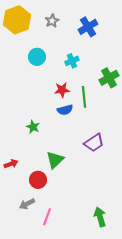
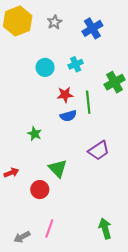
cyan circle: (37, 57) -> (45, 67), moved
green triangle: (55, 160) -> (58, 168), turned -30
gray arrow: (27, 204) -> (22, 237), moved

